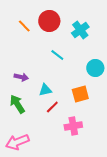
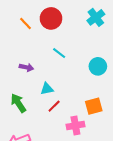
cyan cross: (80, 30) -> (96, 17), moved
purple arrow: (21, 77) -> (27, 67), moved
orange square: (80, 94) -> (94, 106), moved

